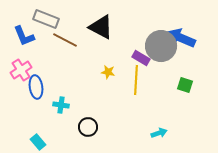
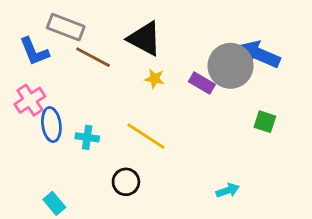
yellow star: (108, 72) -> (155, 79), moved
yellow line: (136, 80) -> (146, 136), moved, turned -60
cyan cross: (61, 105) -> (87, 137), moved

